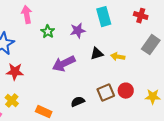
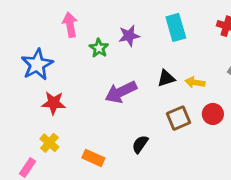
purple star: (78, 31) -> (129, 36), moved
red circle: (126, 91) -> (213, 114), moved
brown square: (106, 93) -> (179, 118), moved
black semicircle: (78, 102) -> (140, 144), turned -32

